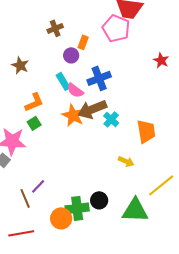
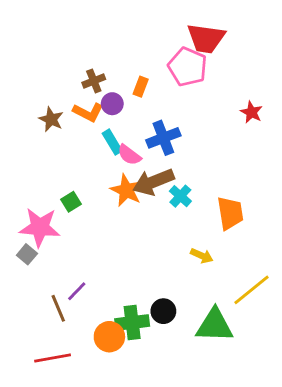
brown cross: (55, 28) -> (94, 81), moved
purple circle: (71, 55) -> (112, 104), moved
orange L-shape: (34, 102) -> (88, 112), moved, turned 50

